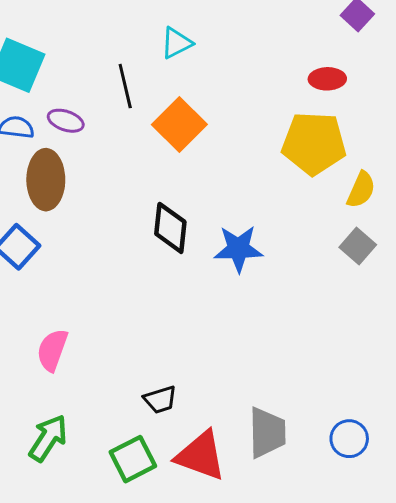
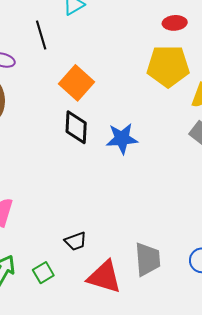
orange square: (179, 124) -> (76, 83), moved
green square: (133, 459) -> (43, 273), moved, size x0.7

